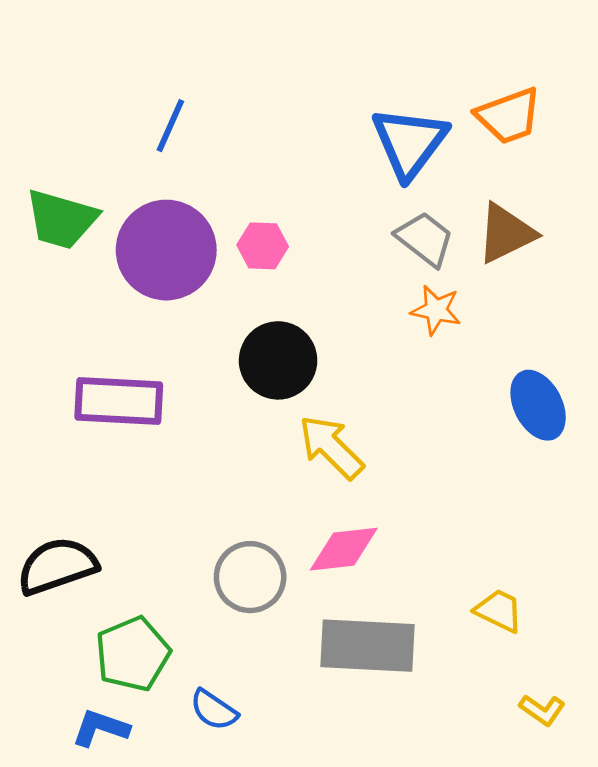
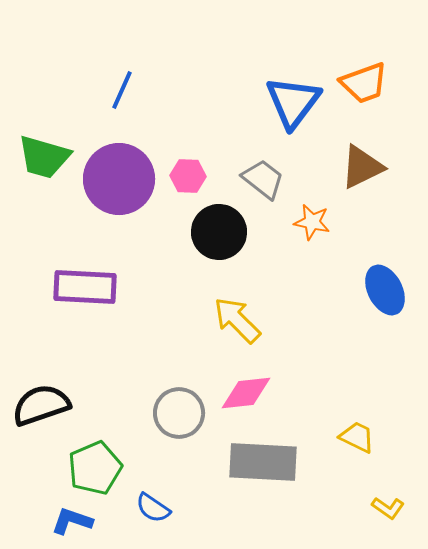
gray trapezoid: (425, 239) -> (263, 179), moved
black circle: (278, 360) -> (219, 232), moved

